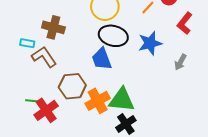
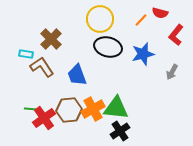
brown cross: (53, 27) -> (51, 39), turned 30
blue trapezoid: (102, 59) -> (77, 75), moved
brown hexagon: (72, 86) -> (69, 110), moved

